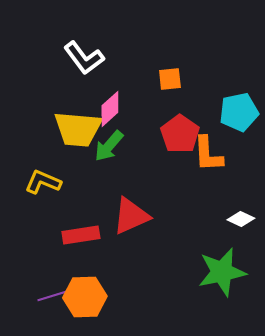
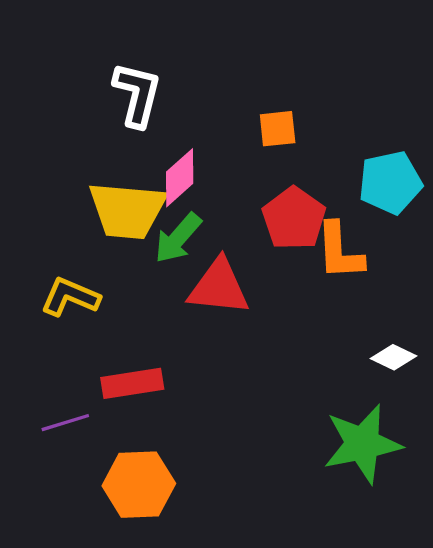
white L-shape: (84, 58) -> (137, 94), turned -129
red triangle: (131, 216) -> (219, 287), moved, turned 30
purple line: (52, 296) -> (65, 423), moved

